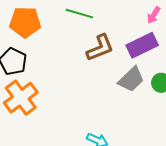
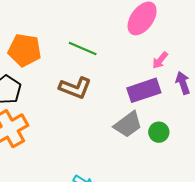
brown L-shape: (100, 48) -> (75, 88), moved, turned 36

